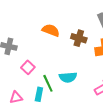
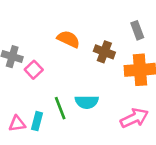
pink square: (28, 67) -> (34, 70), moved
cyan rectangle: (39, 94) -> (37, 121), moved

